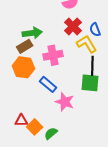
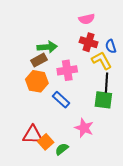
red cross: (73, 26) -> (89, 42), turned -30
pink star: (65, 102) -> (84, 128), moved
red triangle: (21, 120) -> (33, 135), size x1.5

